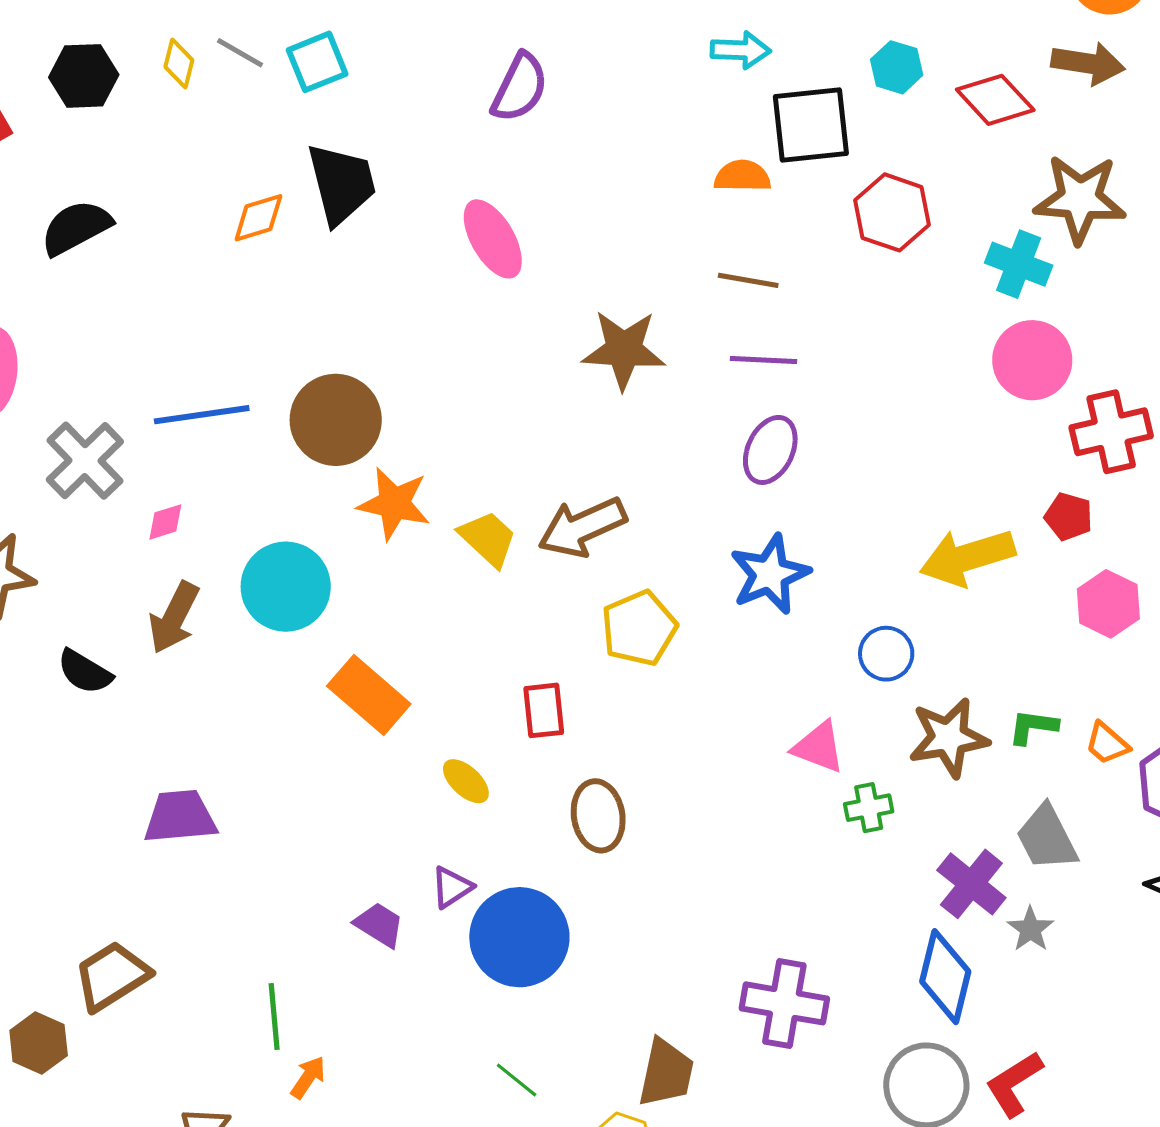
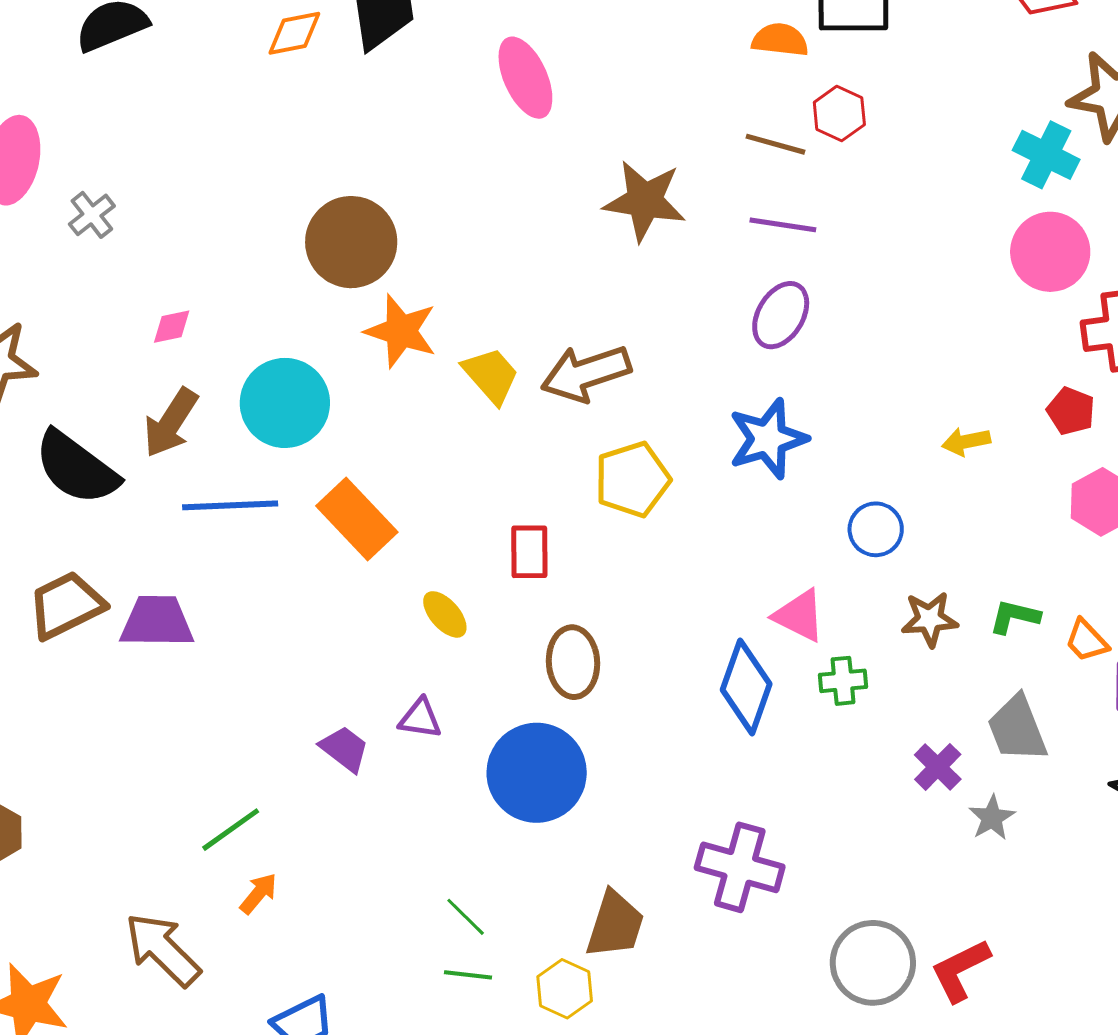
red hexagon: (892, 212) -> (839, 113), moved, size x0.7
blue line: (202, 415) -> (230, 505), moved
gray cross: (85, 461) -> (92, 215), moved, size x0.6
yellow arrow: (967, 557) -> (966, 441), size x0.5
black semicircle: (85, 672) -> (76, 468), size x1.6
brown star: (949, 738) -> (930, 619), size x0.7
purple cross: (971, 884) -> (938, 767), size x0.7
purple triangle: (452, 887) -> (420, 719), turned 36
blue circle: (519, 937) -> (537, 773), moved
brown trapezoid: (112, 976) -> (66, 605), moved
blue diamond: (945, 977) -> (746, 687), moved
green line: (274, 1017) -> (231, 830), turned 54

